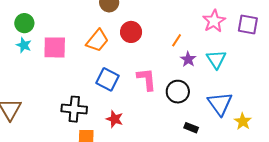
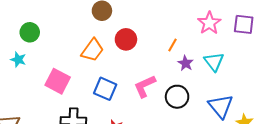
green circle: (24, 23) -> (30, 32), moved
pink square: (55, 47) -> (58, 81), moved, turned 30
pink L-shape: (147, 79) -> (145, 86), turned -105

